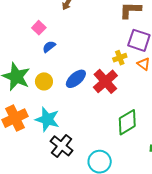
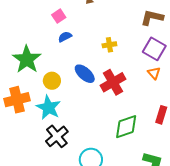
yellow cross: (120, 58) -> (109, 45), moved
blue ellipse: (76, 79) -> (85, 74), turned 70
yellow circle: (44, 81) -> (52, 81), moved

